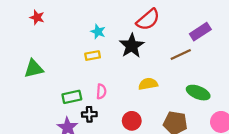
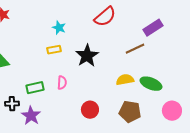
black star: (132, 46) -> (87, 56), moved
yellow semicircle: (148, 84) -> (125, 80), moved
black cross: (89, 114) -> (12, 104), moved

